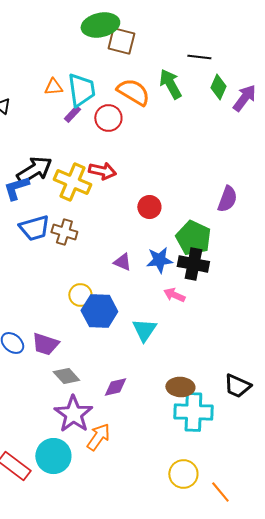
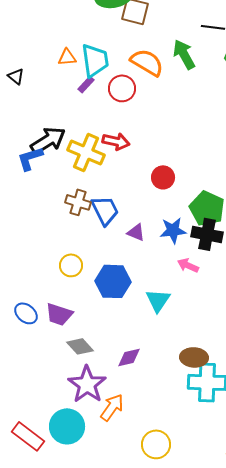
blue trapezoid: (34, 228) -> (105, 210), moved, turned -100
yellow circle: (80, 295) -> (71, 265), moved
yellow circle: (183, 474) -> (156, 444), moved

